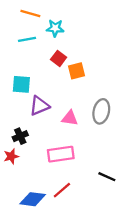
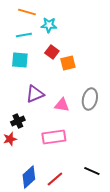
cyan square: (21, 84) -> (20, 60), moved
black line: (107, 177) -> (92, 171), moved
red line: (62, 190) -> (55, 179), moved
blue diamond: (33, 199) -> (29, 177), turned -50

